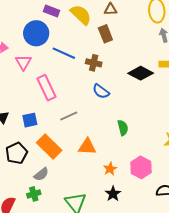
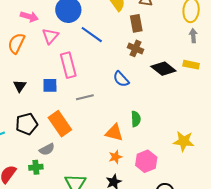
brown cross: (94, 63) -> (136, 48), moved
blue square: (30, 120) -> (50, 85), moved
orange triangle: (87, 147) -> (114, 133), moved

